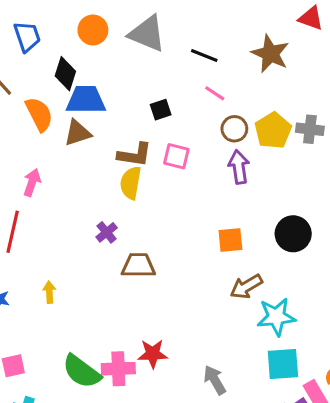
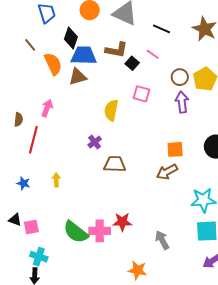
pink line: (215, 93) -> (153, 54), moved
black square: (161, 110) -> (132, 63), turned -32
brown L-shape: (135, 155) -> (116, 50), moved
brown arrow: (246, 287) -> (167, 172), moved

